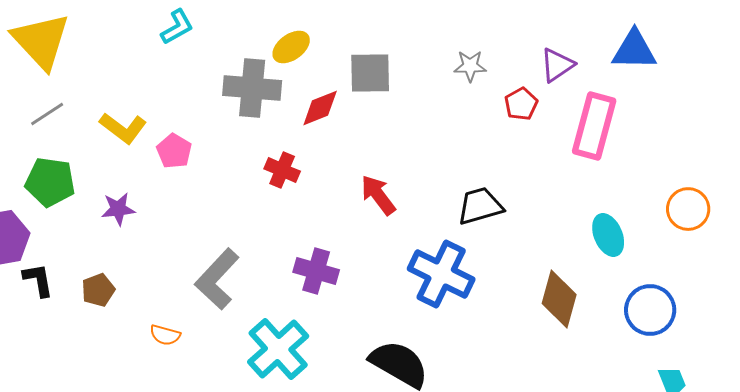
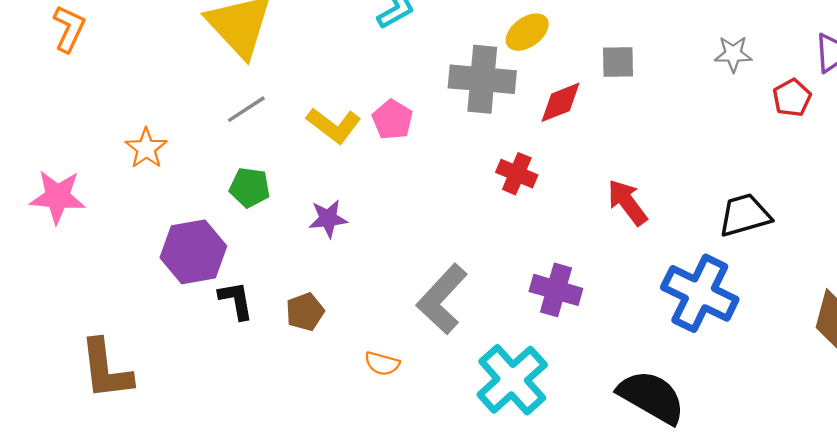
gray square: (370, 73) -> (618, 62), size x0.7
pink pentagon: (174, 151) -> (392, 120), moved
green pentagon: (50, 182) -> (250, 187), size x0.7

